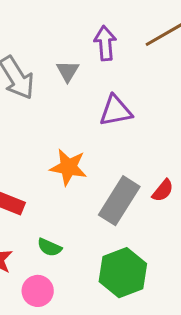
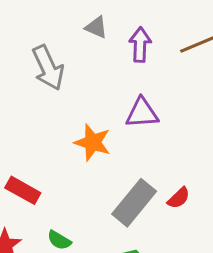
gray triangle: (68, 71) -> (96, 27), moved, turned -45
orange star: (68, 167) -> (93, 142), moved

